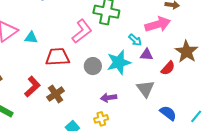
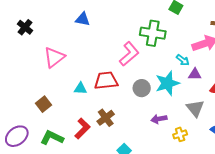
cyan triangle: (31, 38) -> (81, 88), moved
red L-shape: (32, 87) -> (82, 128), moved
yellow cross: (101, 119) -> (180, 134), moved

